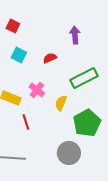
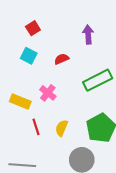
red square: (13, 26) -> (33, 28), moved, turned 32
yellow semicircle: (61, 103) -> (62, 128), moved

